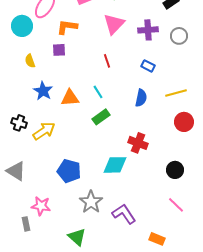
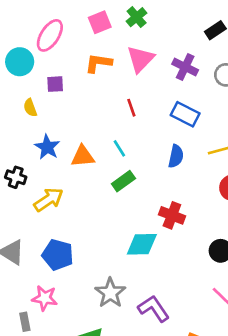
orange L-shape: (67, 27) -> (98, 63), moved
purple cross: (148, 30) -> (185, 67), turned 30
purple square: (59, 50) -> (55, 84), moved
blue rectangle: (148, 66) -> (185, 114), size x1.5
black cross: (19, 123) -> (16, 177), moved
blue pentagon: (69, 171) -> (58, 255), moved

